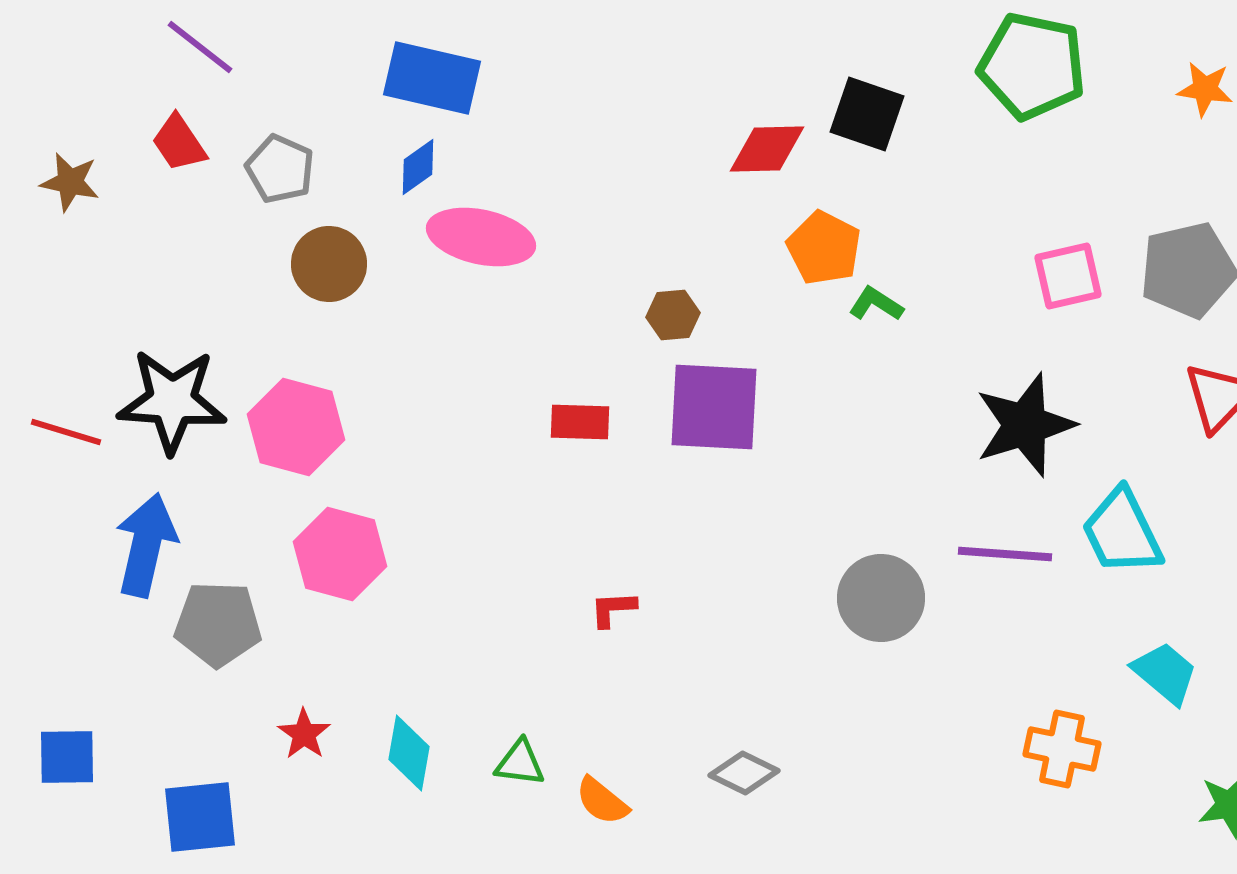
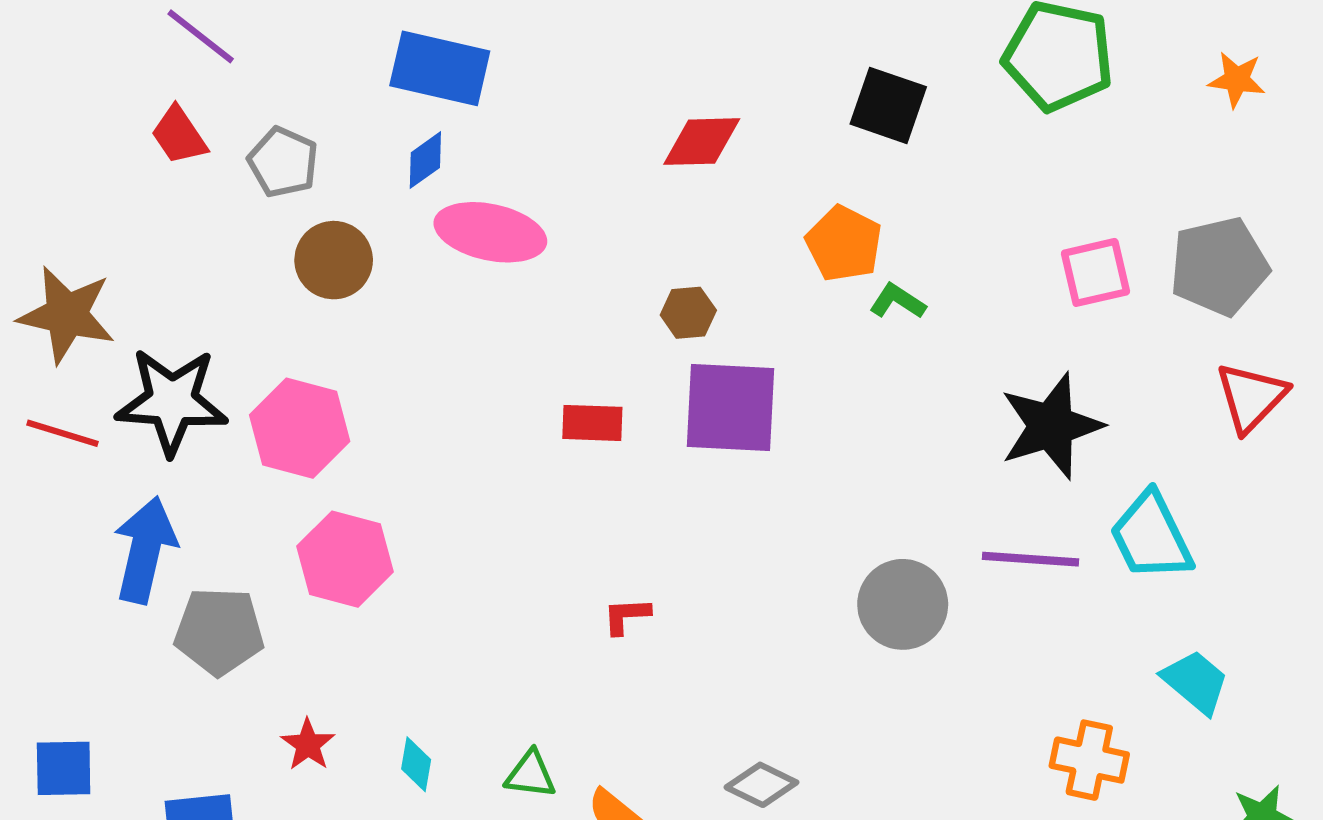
red diamond: (767, 149) -> (702, 142), moved
brown star: (70, 182) -> (67, 315), moved, size x1.6
cyan diamond: (409, 753) -> (416, 764), size x0.7

